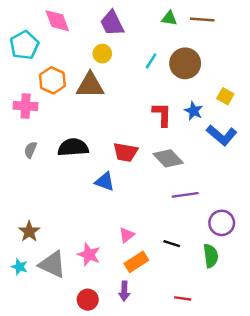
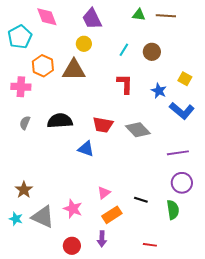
brown circle: (185, 63) -> (152, 52), size x0.7
red L-shape: (162, 114) -> (125, 84), moved
purple line: (185, 195) -> (178, 153), moved

